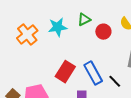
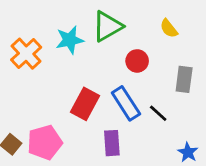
green triangle: (84, 19) -> (107, 26), size x1.6
red circle: (103, 32) -> (137, 61), moved

